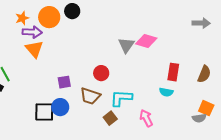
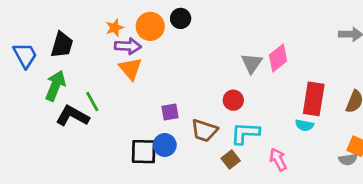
pink diamond: (146, 41) -> (278, 58), turned -55
red rectangle: (173, 72) -> (314, 99), size x1.4
red circle: (101, 73) -> (233, 100), moved

